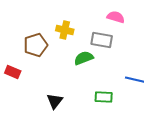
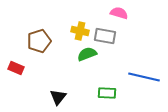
yellow cross: (65, 30) -> (80, 31), moved

